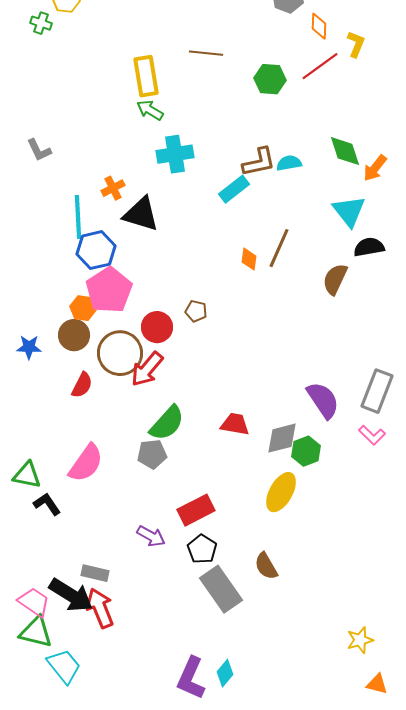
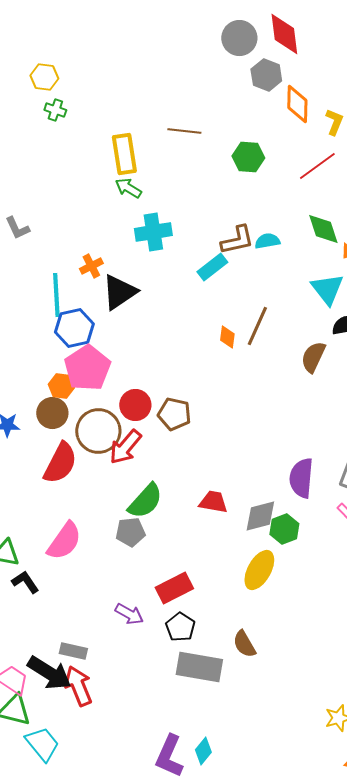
green cross: (41, 23) -> (55, 110), moved
orange diamond: (319, 26) -> (297, 104), size x1.4
red line: (320, 66) -> (317, 166), moved
black triangle: (141, 214) -> (119, 292), turned -51
brown pentagon: (196, 311) -> (174, 414), moved, size x1.5
red semicircle: (82, 385) -> (60, 463), size x1.6
purple semicircle: (323, 400) -> (301, 478), turned -141
gray rectangle: (221, 589) -> (199, 667), turned -45

